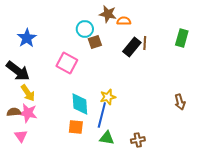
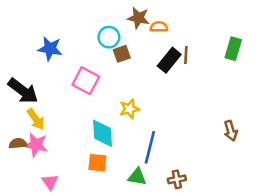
blue star: (27, 38) -> (50, 49), moved, turned -30
yellow star: (108, 97) -> (129, 109), moved
blue line: (102, 115) -> (150, 147), moved
pink triangle: (21, 136) -> (50, 182), moved

